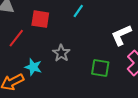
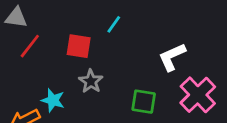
red square: (40, 19) -> (79, 46), moved
red line: (16, 38) -> (30, 46), moved

